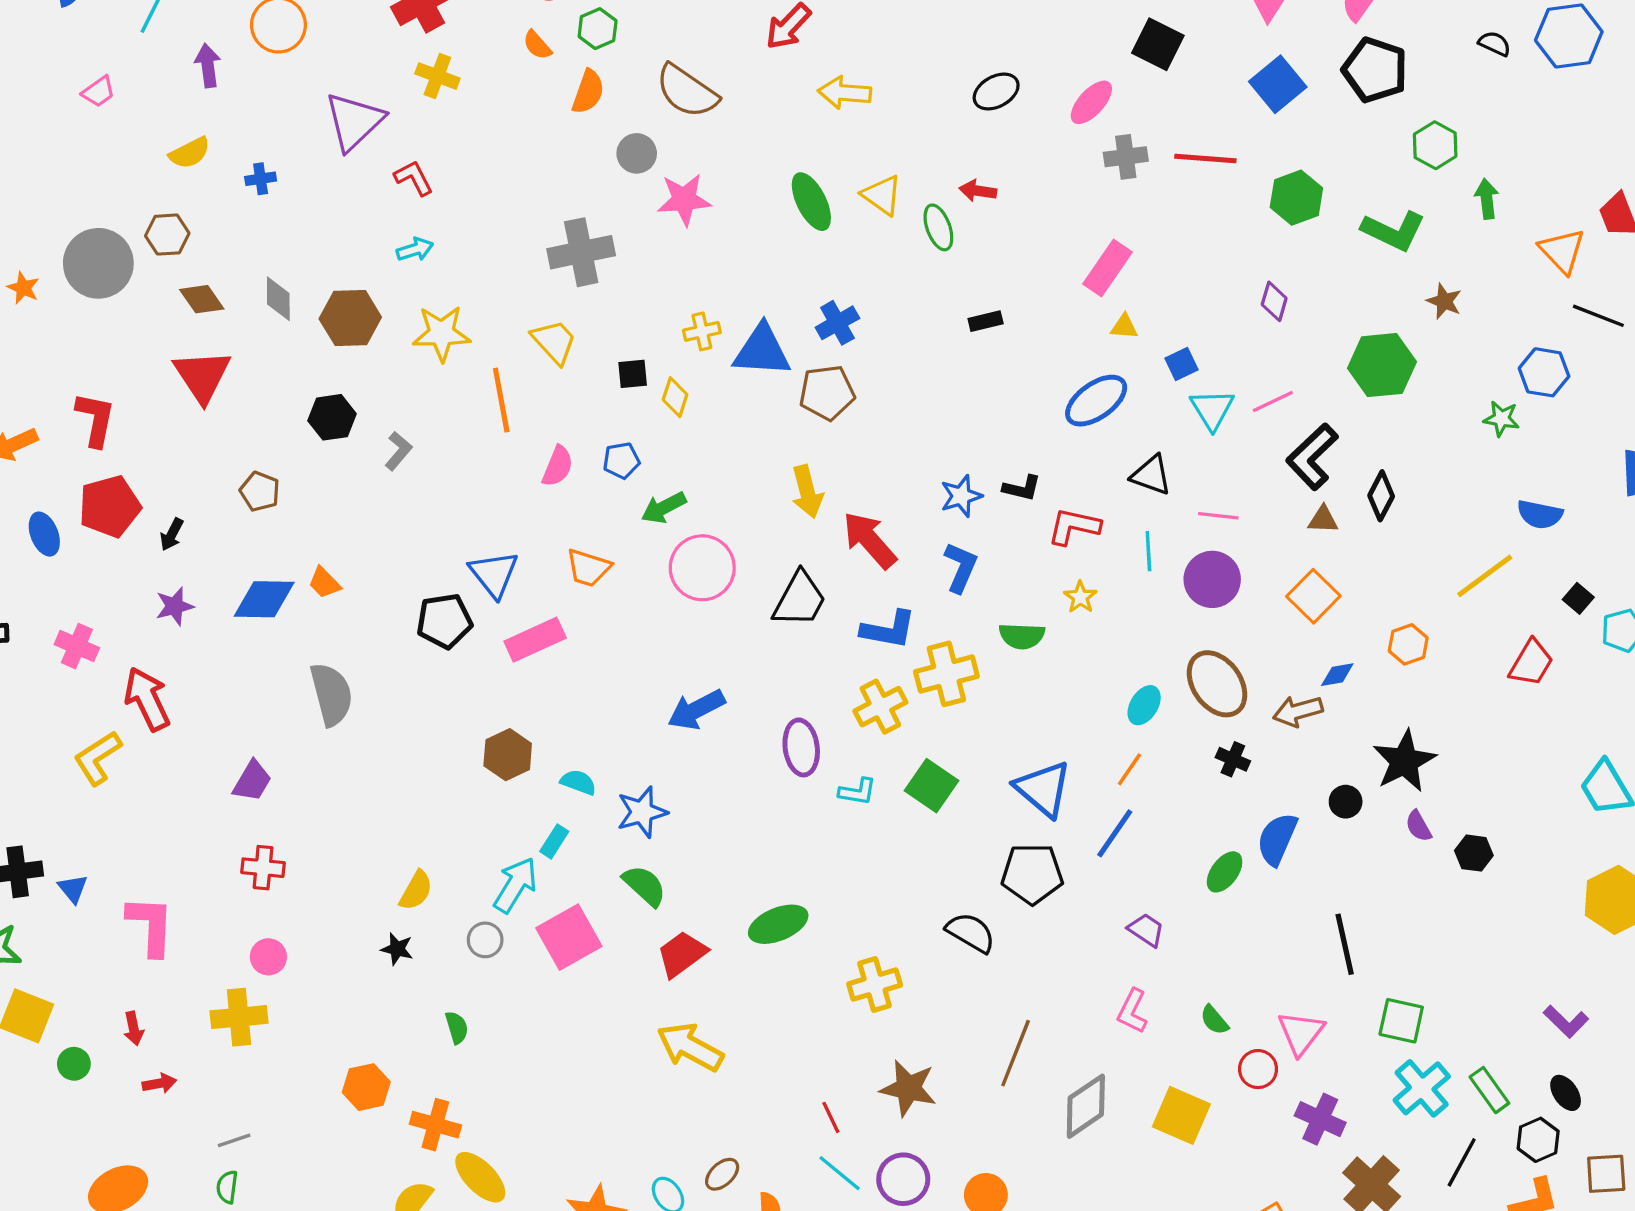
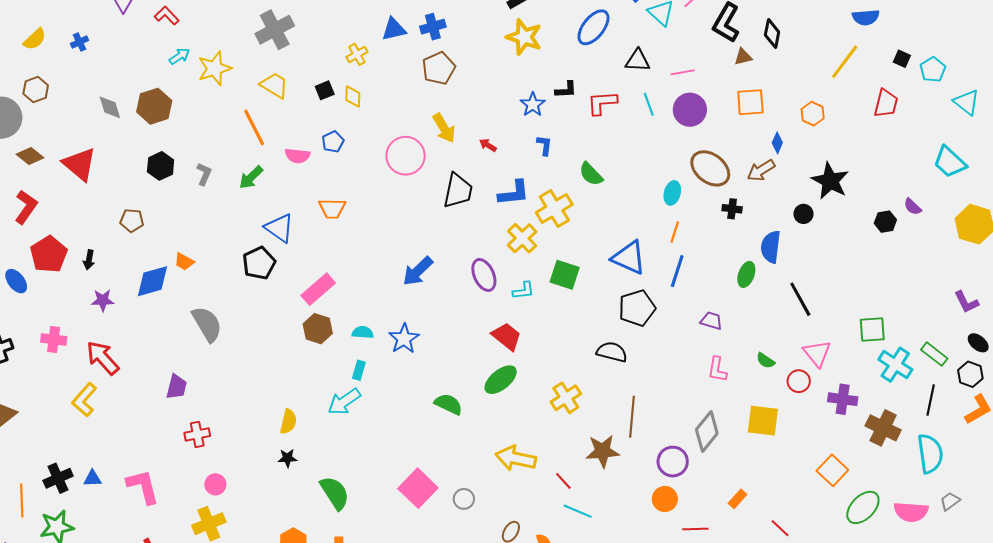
brown diamond: (202, 299) -> (30, 156), moved
blue cross: (837, 323) -> (433, 27), turned 30
yellow star: (441, 333) -> (215, 68), moved
blue triangle: (762, 351) -> (394, 29), moved, size x0.7
red L-shape: (95, 419) -> (26, 207), turned 40
pink semicircle: (558, 466) -> (297, 156), turned 90
green arrow: (664, 508) -> (251, 177), moved
red arrow: (870, 540) -> (488, 145), size x0.5
blue L-shape: (961, 567) -> (544, 145), size x0.7
pink circle: (702, 568) -> (406, 156), moved
orange square: (1313, 596) -> (750, 102), turned -32
yellow star: (1080, 597) -> (524, 37), moved, size x1.8
purple star: (175, 606) -> (103, 300), turned 30
green semicircle: (1022, 636) -> (591, 174), turned 60
pink rectangle: (535, 640) -> (318, 289), moved
blue diamond: (1337, 675) -> (777, 143), turned -40
purple semicircle: (1418, 826) -> (913, 207), moved
cyan arrow: (515, 885) -> (344, 402), turned -140
green semicircle: (645, 886) -> (449, 404), moved
blue triangle: (73, 889) -> (92, 478), turned -36
pink square: (569, 937) -> (418, 488), moved
gray circle: (485, 940) -> (464, 499), moved
black line: (1345, 944) -> (800, 299), moved
red trapezoid: (682, 954) -> (507, 336), moved, turned 92
purple L-shape: (1566, 1022) -> (966, 302), turned 36
green semicircle: (457, 1027) -> (335, 493), size x1.8
yellow arrow: (690, 1047) -> (516, 458), moved
brown line: (1016, 1053) -> (632, 417), moved
purple circle: (903, 1179) -> (673, 462), moved

